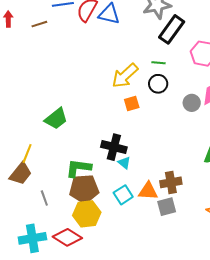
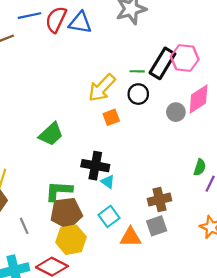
black rectangle: (172, 29) -> (162, 63), moved
green trapezoid: (56, 119) -> (51, 134), moved
orange triangle: (148, 191) -> (131, 237), moved

